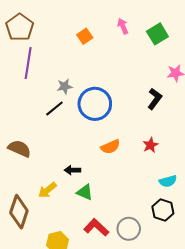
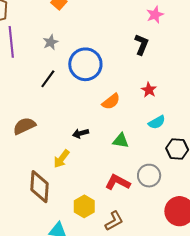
gray star: (65, 86) -> (51, 42), moved
brown semicircle: (19, 149) -> (24, 126), turned -35
cyan semicircle: (168, 181) -> (157, 122), moved
green triangle: (85, 192) -> (121, 141), moved

